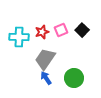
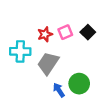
cyan cross: (19, 37) -> (20, 51), moved
blue arrow: (46, 78) -> (59, 90), moved

